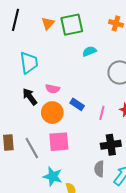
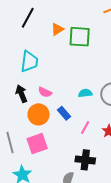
cyan semicircle: (89, 51) -> (85, 93), moved
pink square: (59, 142) -> (37, 144), turned -30

